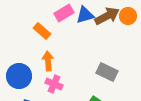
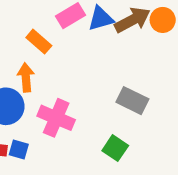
orange arrow: (48, 61) -> (26, 78), moved
pink cross: (54, 84) -> (56, 118), size x1.4

